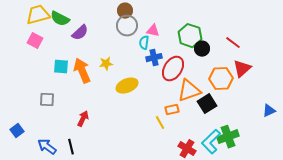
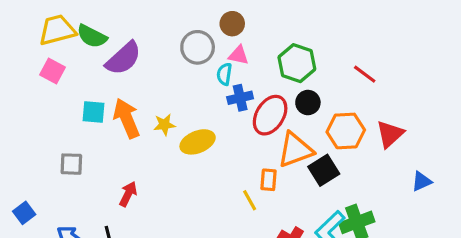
brown circle: (125, 11) -> (232, 24), moved
purple semicircle: (80, 33) -> (123, 58), size x1.4
black circle: (202, 49) -> (308, 103), moved
yellow star: (106, 64) -> (164, 125), moved
red triangle: (242, 69) -> (390, 134), moved
orange rectangle: (172, 110) -> (268, 180), turned -72

